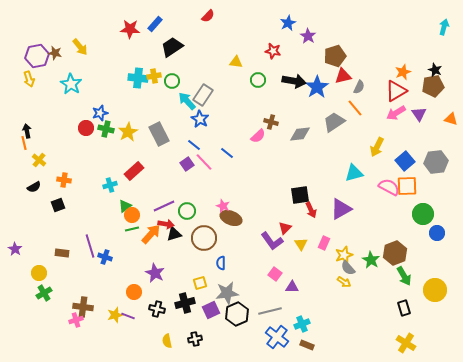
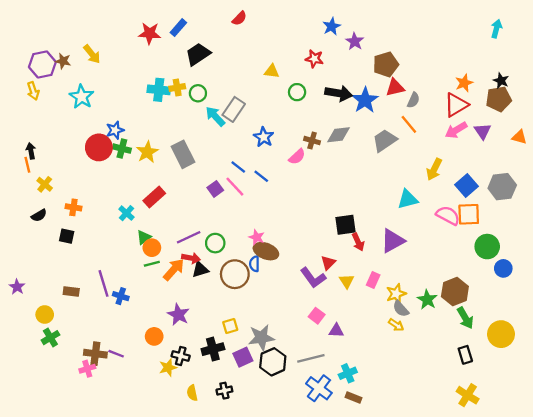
cyan arrow: (444, 27) -> (496, 29), moved
blue star: (200, 119) -> (264, 137), moved
red circle: (86, 128) -> (99, 147), size x1.5
gray diamond: (300, 134) -> (339, 135), moved
blue line: (194, 145) -> (238, 167), moved
cyan cross: (110, 185) -> (126, 213), turned -32
black square: (58, 205) -> (67, 236), turned 32
blue semicircle: (221, 263) -> (254, 264), moved
yellow star: (115, 315) -> (168, 368), moved
purple line: (128, 316) -> (116, 354), moved

